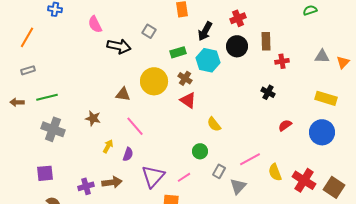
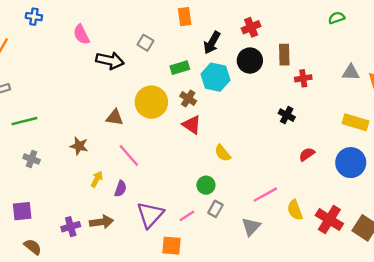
gray cross: (53, 129) -> (32, 159), size x0.6
gray rectangle: (219, 171) -> (215, 209), moved

